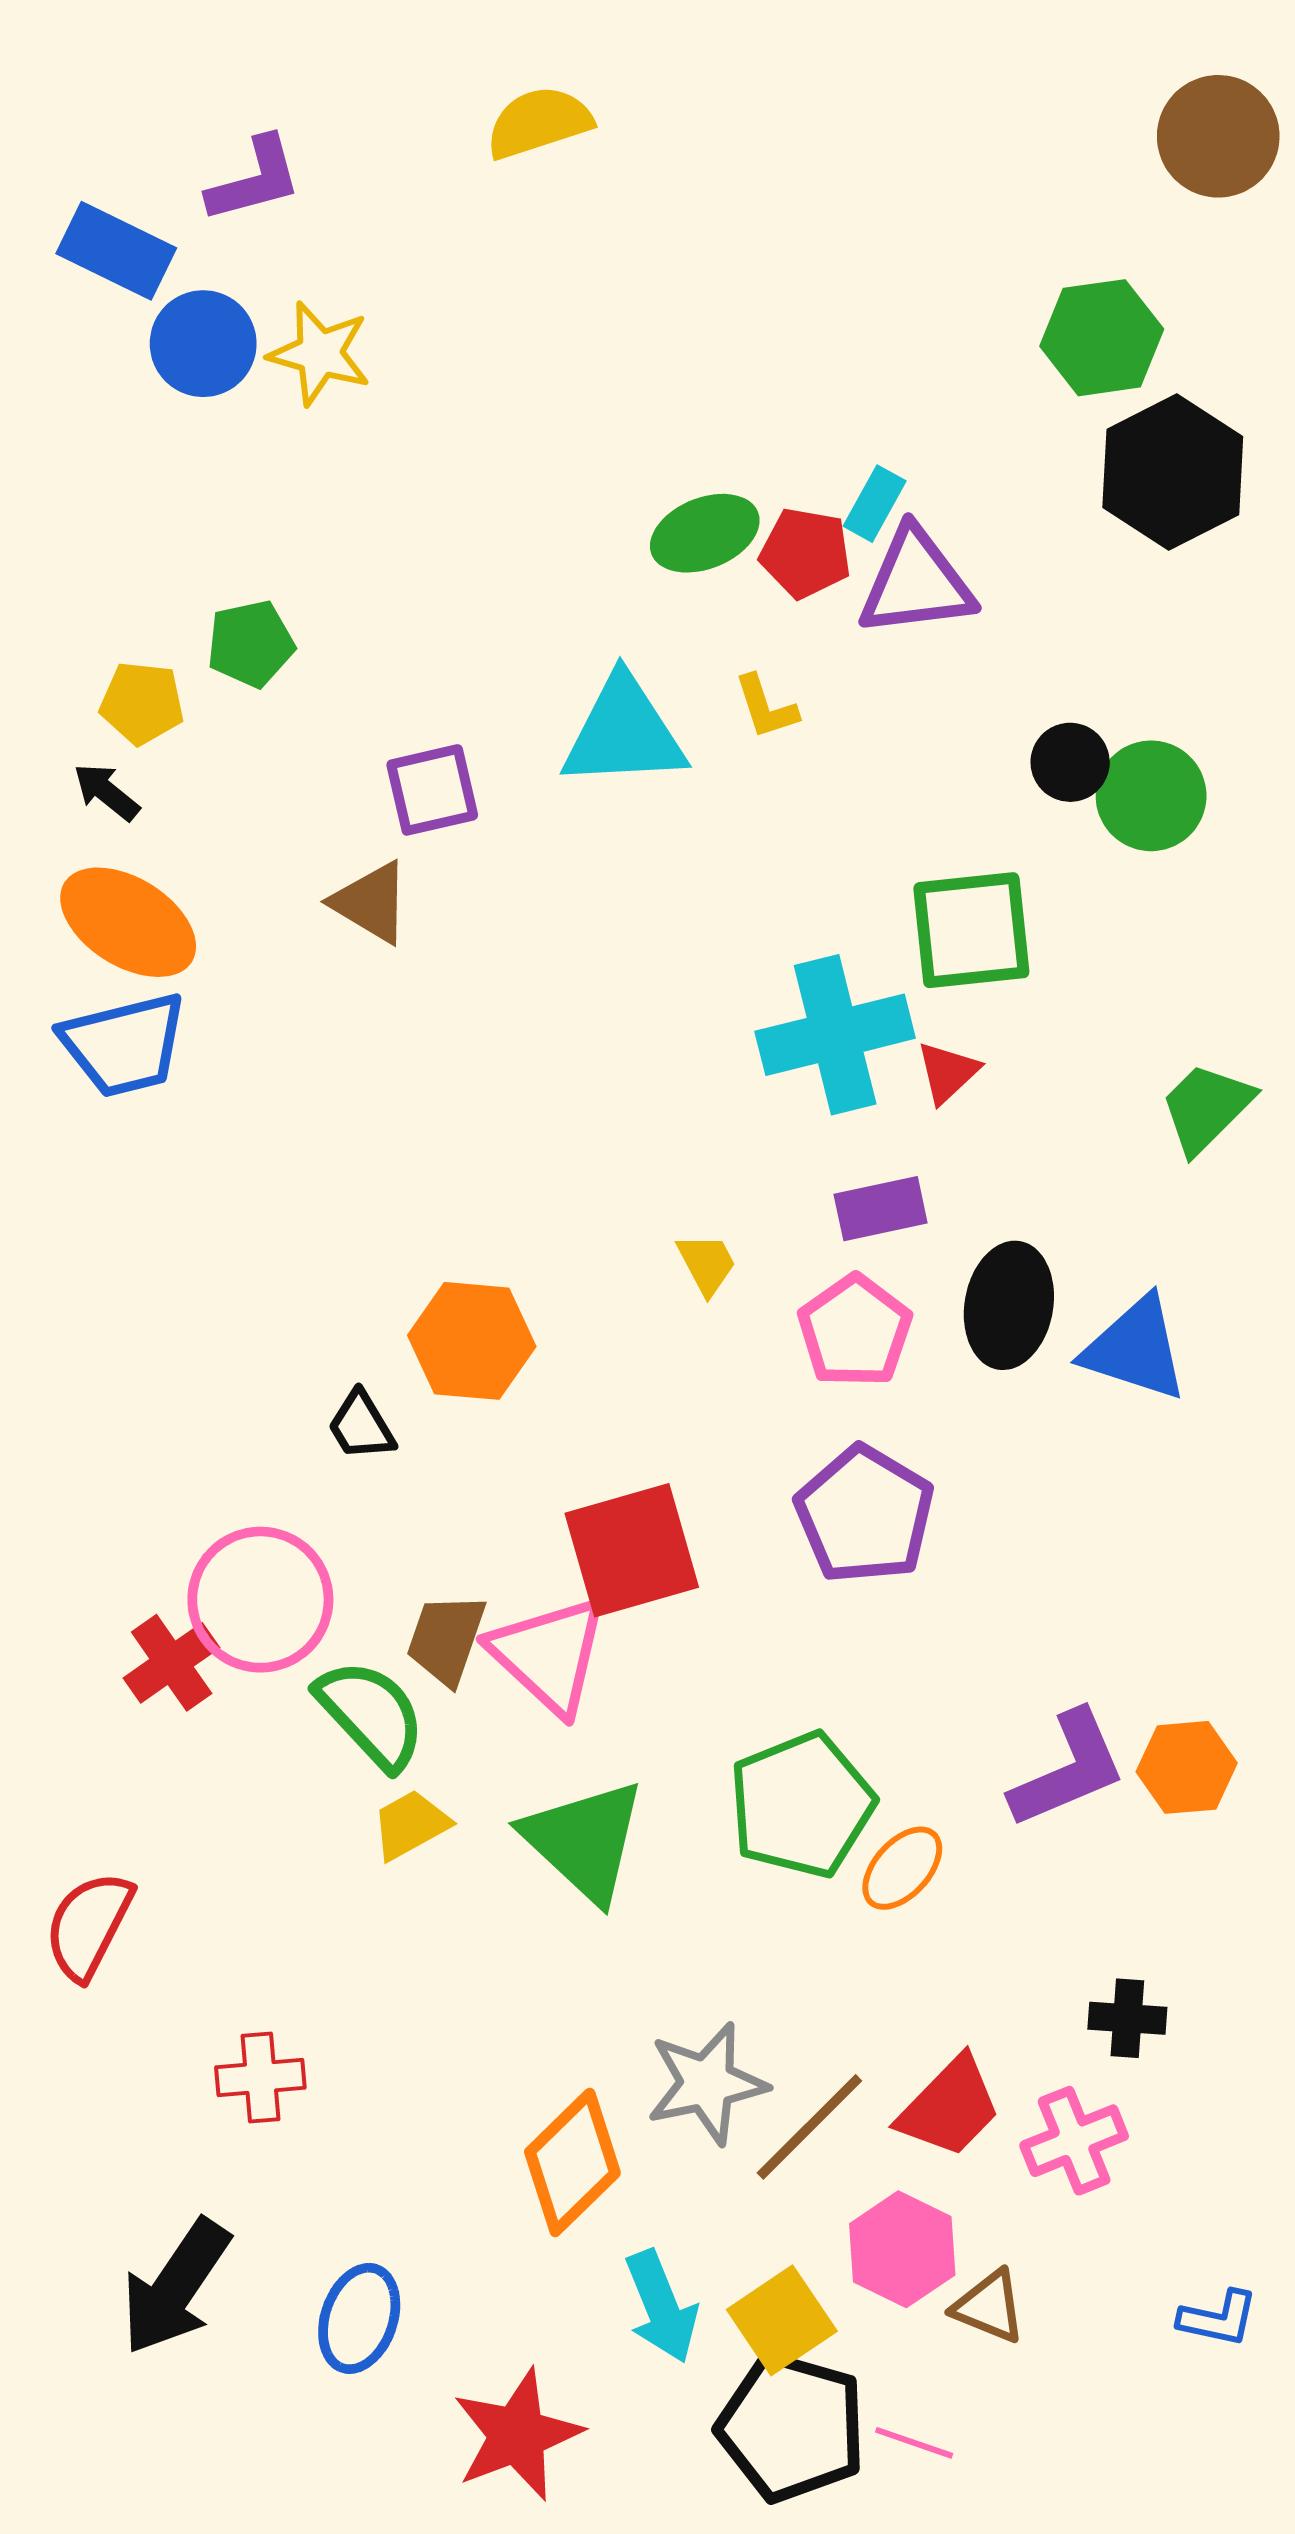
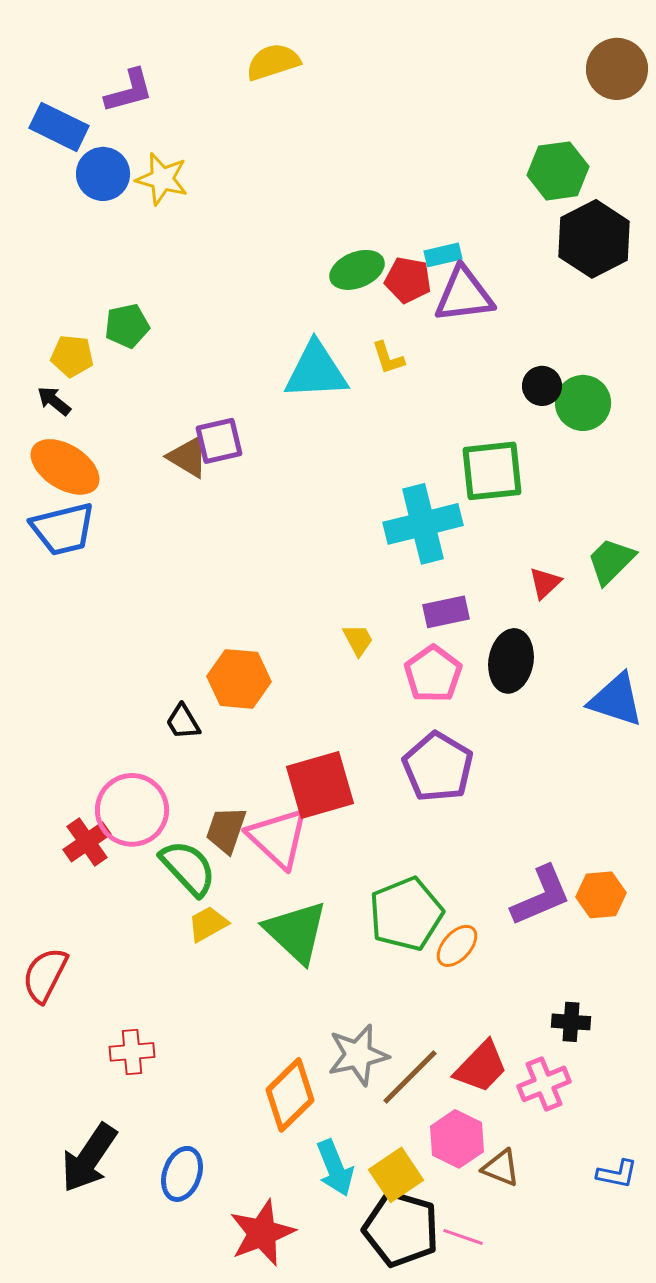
cyan rectangle: (875, 504) -> (443, 255), turned 48
purple square: (432, 790) -> (219, 441), moved
red triangle: (948, 1072) -> (545, 583), moved
blue triangle: (1135, 1349) -> (616, 700), moved

